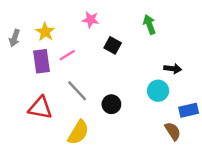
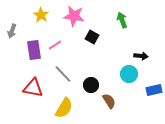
pink star: (91, 20) -> (74, 16), size x1.5
yellow star: (45, 32) -> (41, 15), moved
brown semicircle: (173, 131) -> (109, 101), moved

